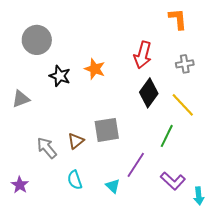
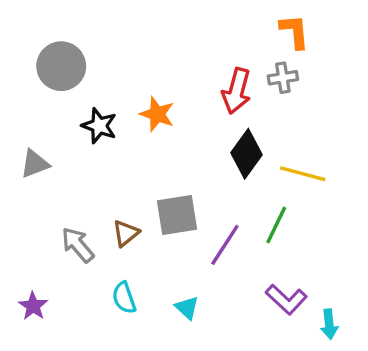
gray cross: (185, 64) -> (283, 78), moved
yellow line: (183, 105) -> (303, 174), turned -32
purple line: (136, 165) -> (225, 245), moved

